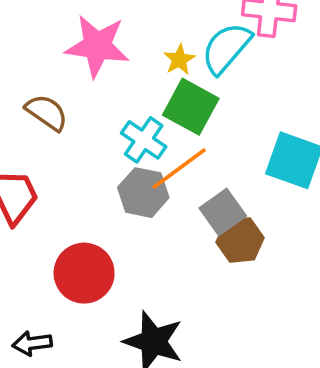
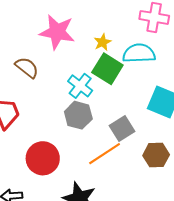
cyan semicircle: (226, 48) -> (139, 53), moved, turned 44
orange line: (179, 168) -> (105, 154), moved
brown hexagon: (240, 240) -> (156, 155), moved

